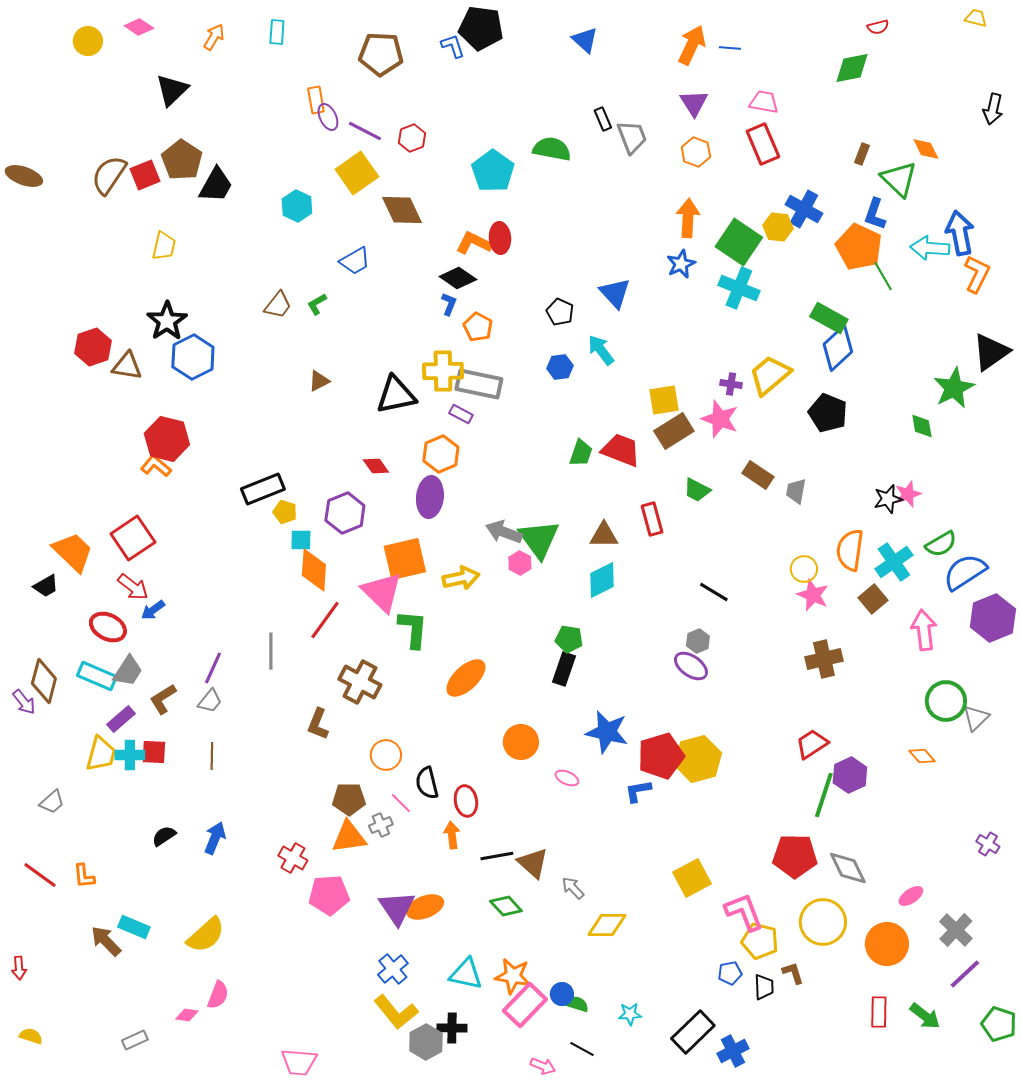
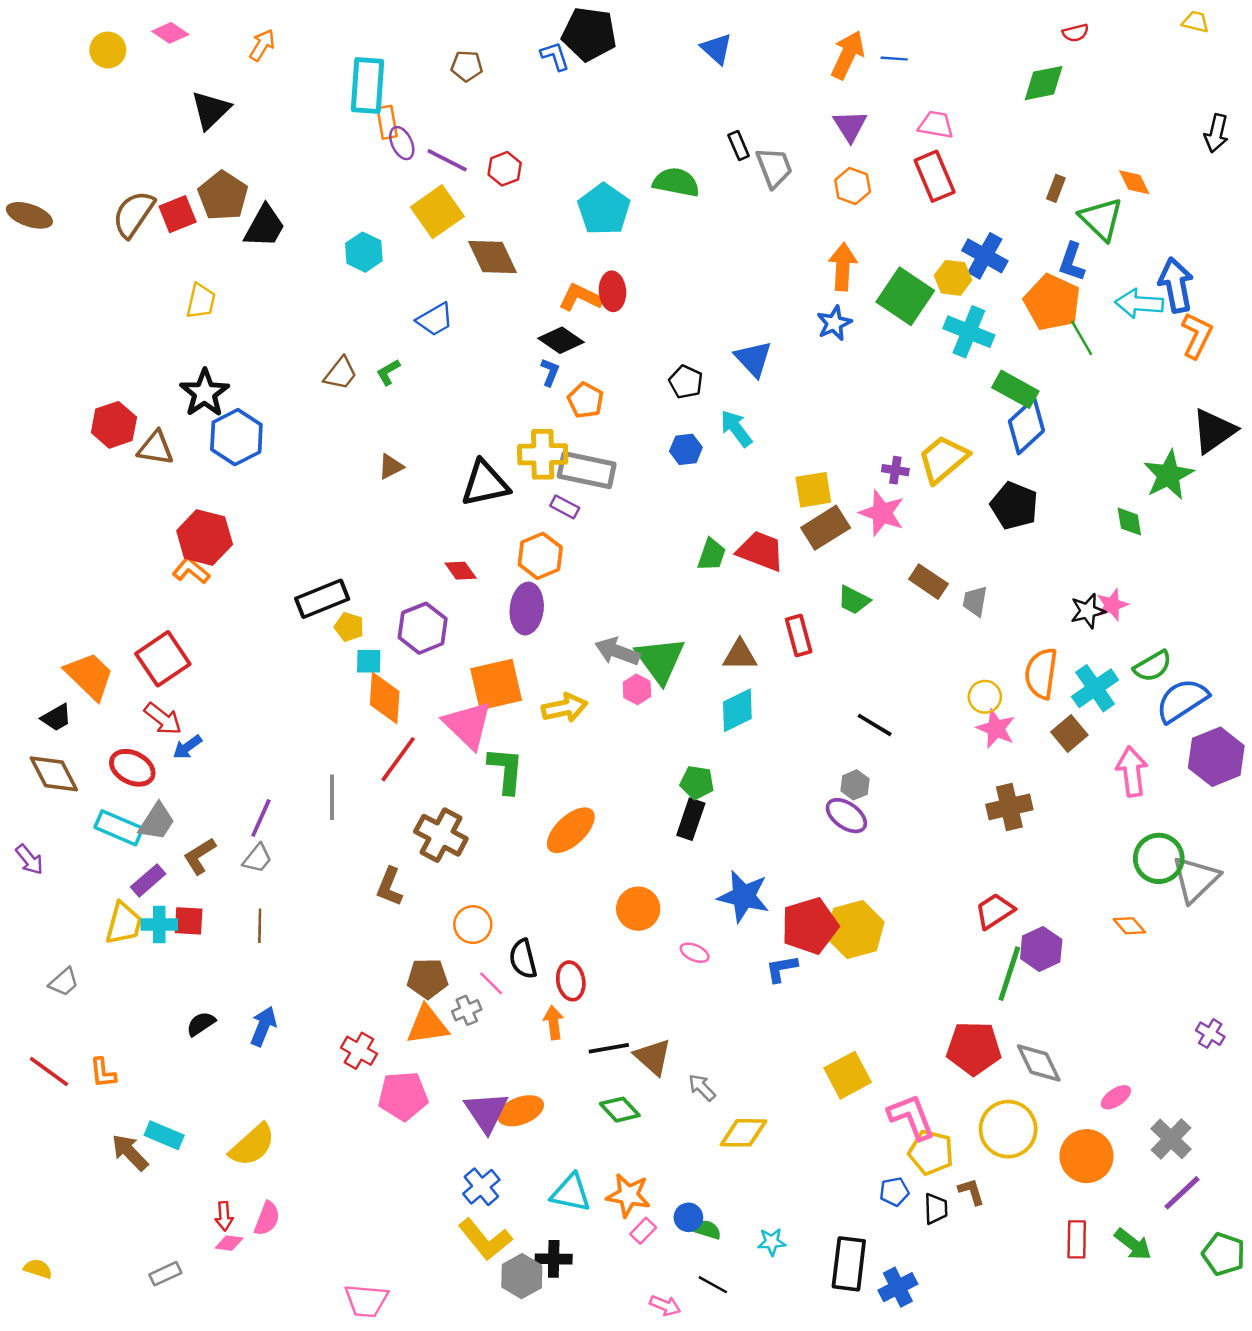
cyan rectangle: (277, 32) -> (367, 86), moved, size x1.8
brown pentagon: (381, 54) -> (467, 66), size x0.6
cyan cross: (739, 288) -> (969, 332), moved
brown diamond: (44, 681) -> (54, 774), moved, turned -42
gray triangle: (976, 718) -> (1196, 879), size x1.5
red arrow: (19, 968) -> (224, 1216), moved
pink rectangle: (525, 1005) -> (643, 1231), size x0.5
black rectangle: (693, 1032) -> (849, 1264), turned -39

